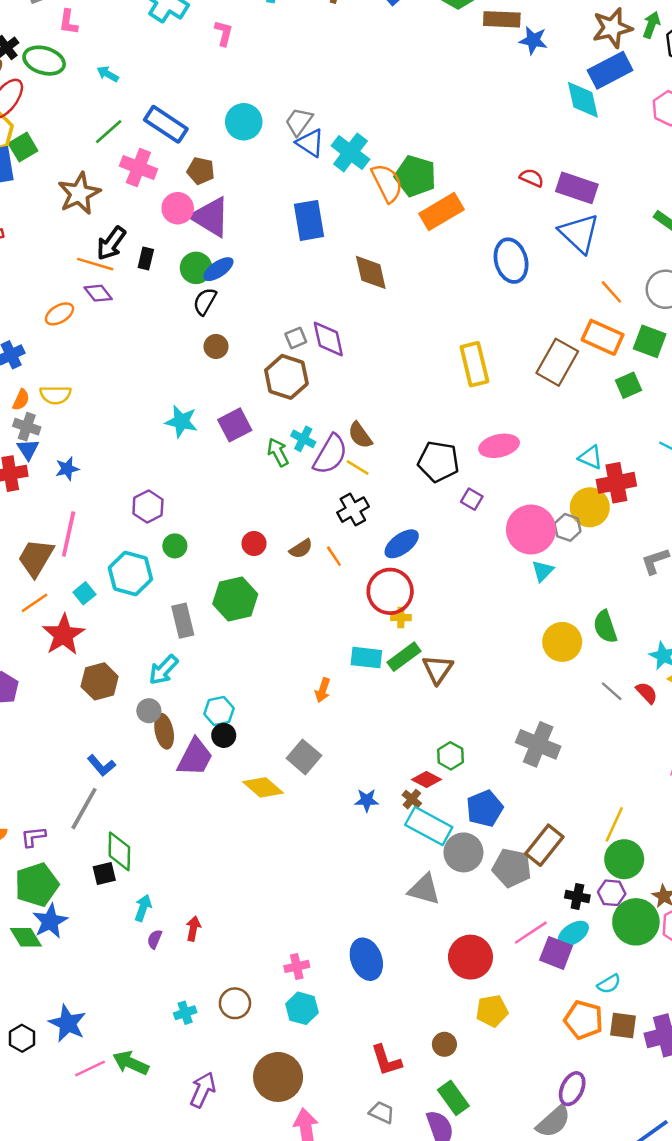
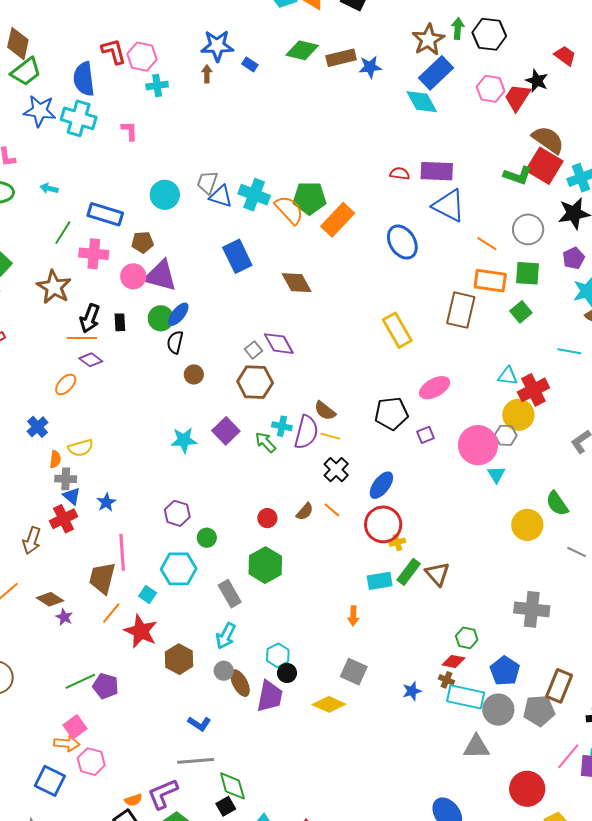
purple square: (472, 499) -> (425, 435), turned -36
gray line: (84, 809) -> (196, 761), turned 72
purple L-shape: (33, 837) -> (163, 794), size x1.6

